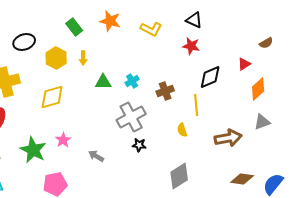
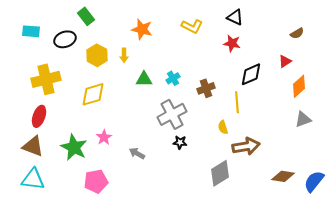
orange star: (110, 21) -> (142, 29), moved
green rectangle: (74, 27) -> (86, 16), moved
brown semicircle: (266, 43) -> (297, 33), moved
brown arrow: (228, 138) -> (246, 146), moved

